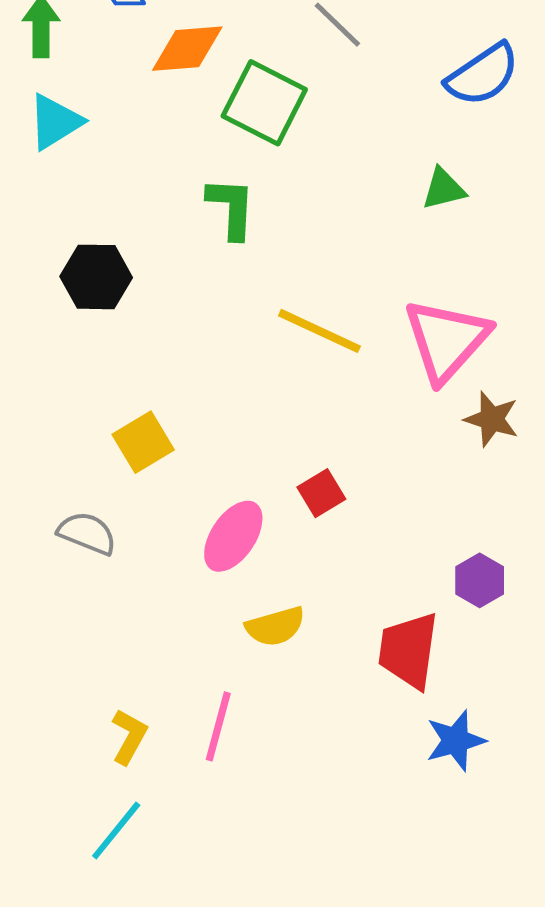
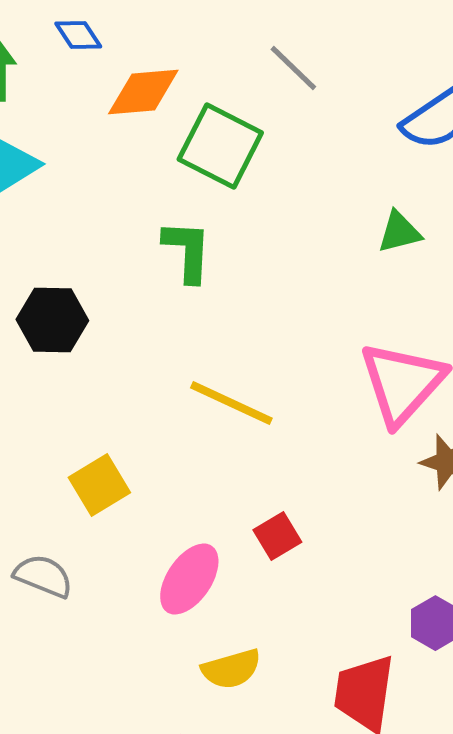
yellow line: (319, 331) -> (231, 403), moved

